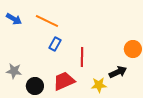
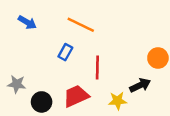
blue arrow: (14, 19) -> (27, 22), moved
orange line: (47, 21) -> (81, 25), moved

